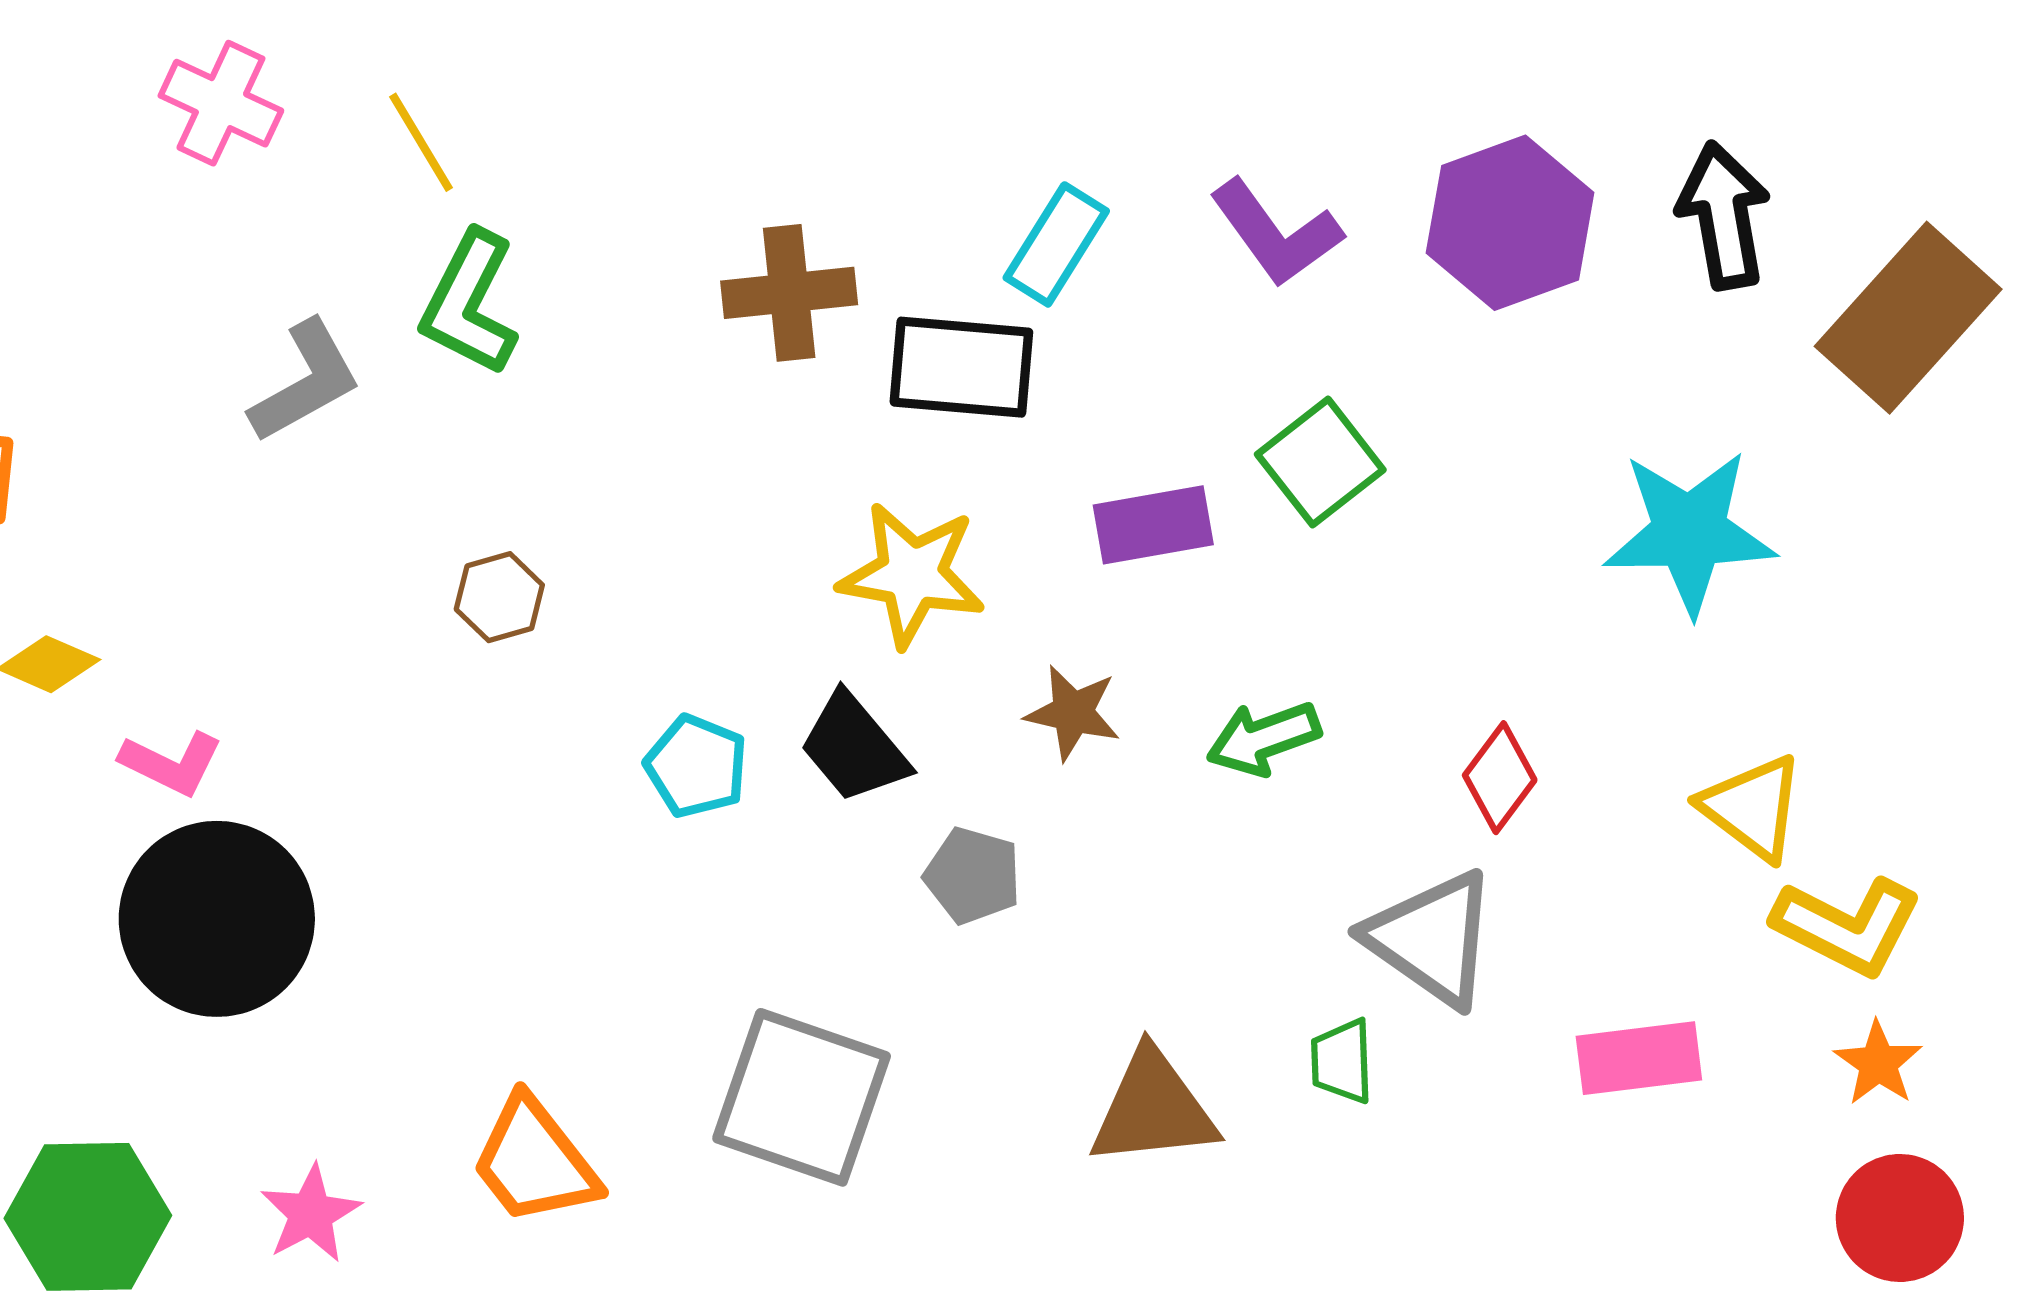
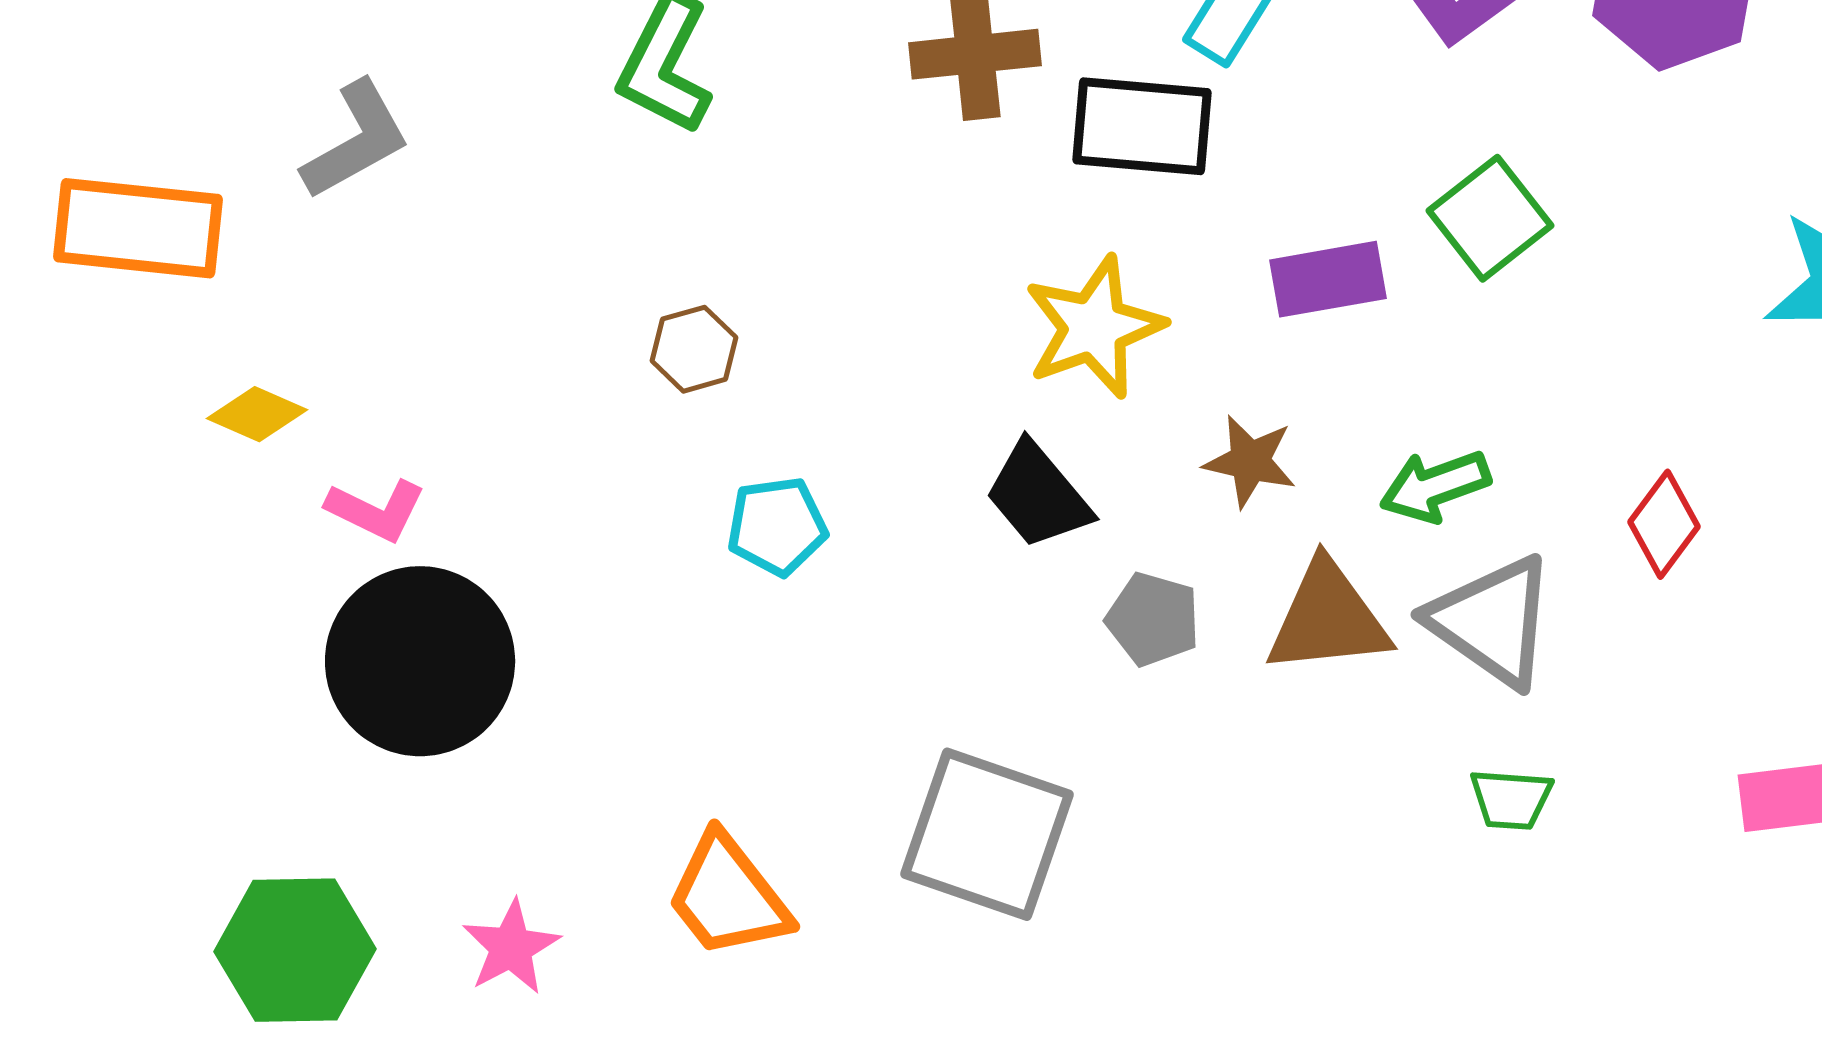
gray L-shape: (305, 382) -> (356, 140), moved
yellow star: (912, 574) -> (1094, 327), turned -30
cyan pentagon: (696, 766) -> (777, 526), moved, turned -30
gray triangle: (1432, 938) -> (1492, 621), moved
green trapezoid: (1342, 1061) -> (1511, 799), turned -84
brown triangle: (1153, 1109) -> (1328, 618), moved

